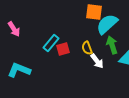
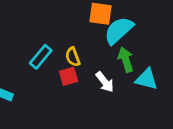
yellow semicircle: (87, 48) -> (73, 57), moved
red square: (63, 49) -> (69, 76), moved

